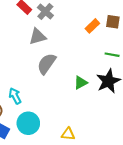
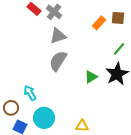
gray triangle: (38, 37) -> (58, 36), moved
green line: (112, 55) -> (119, 49), turned -56

